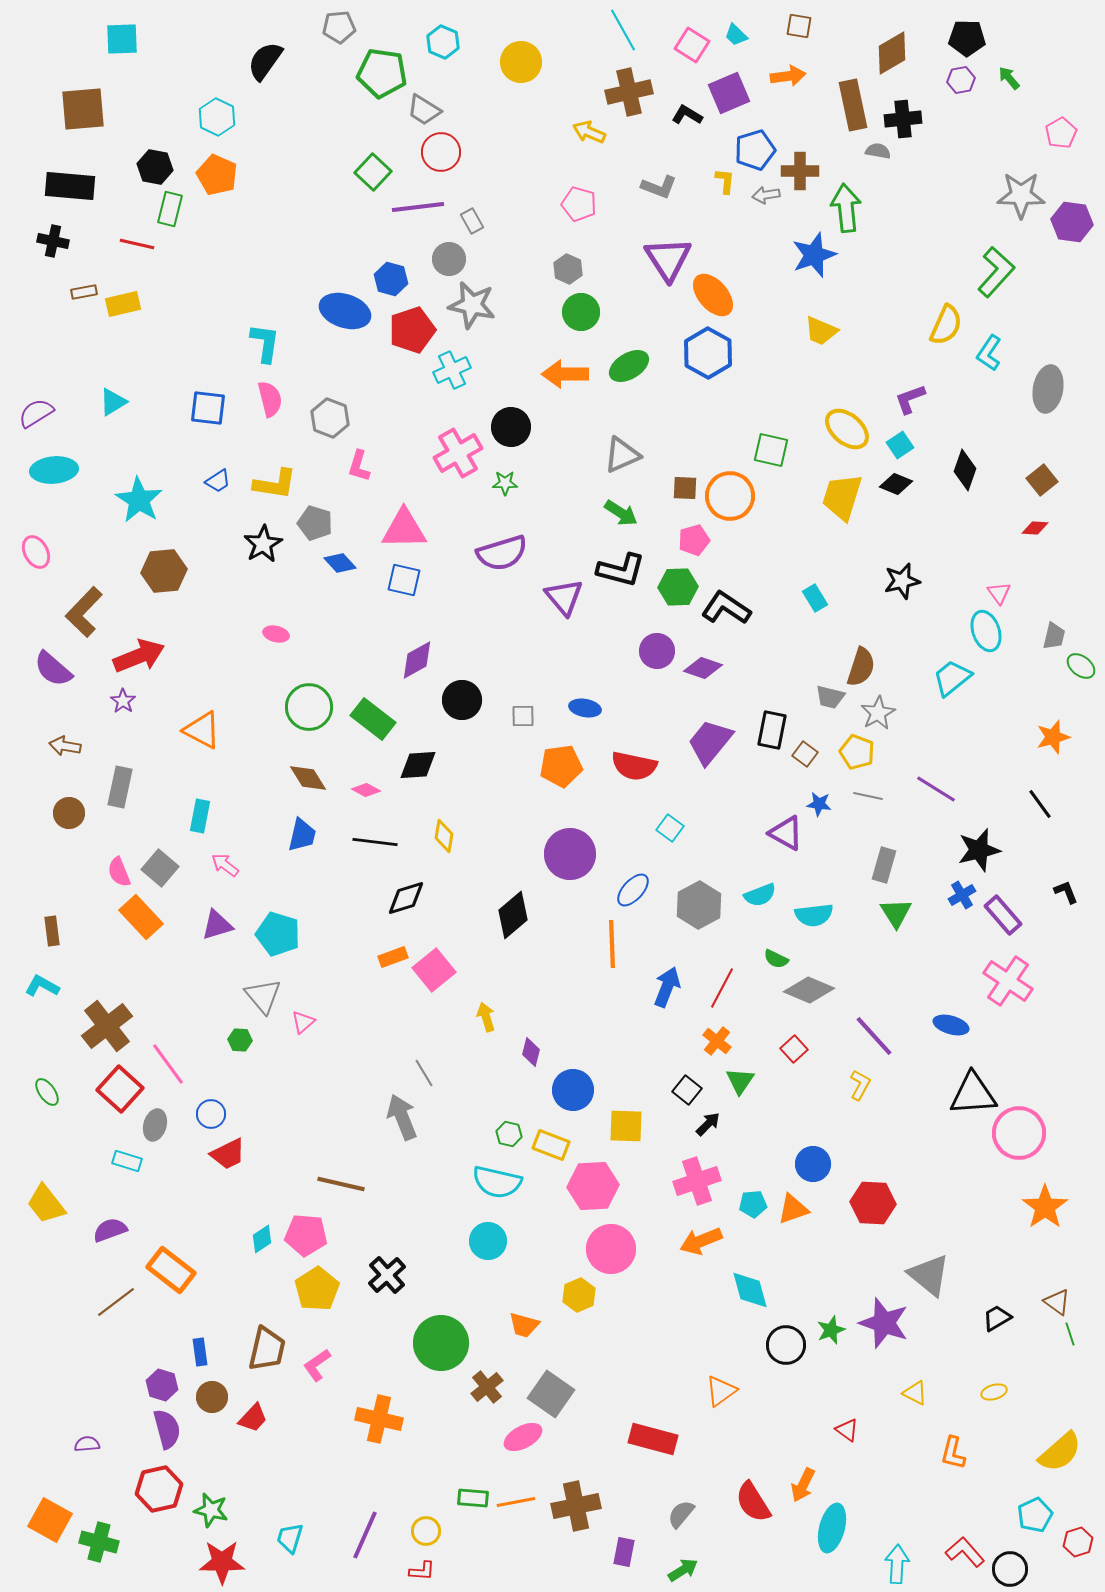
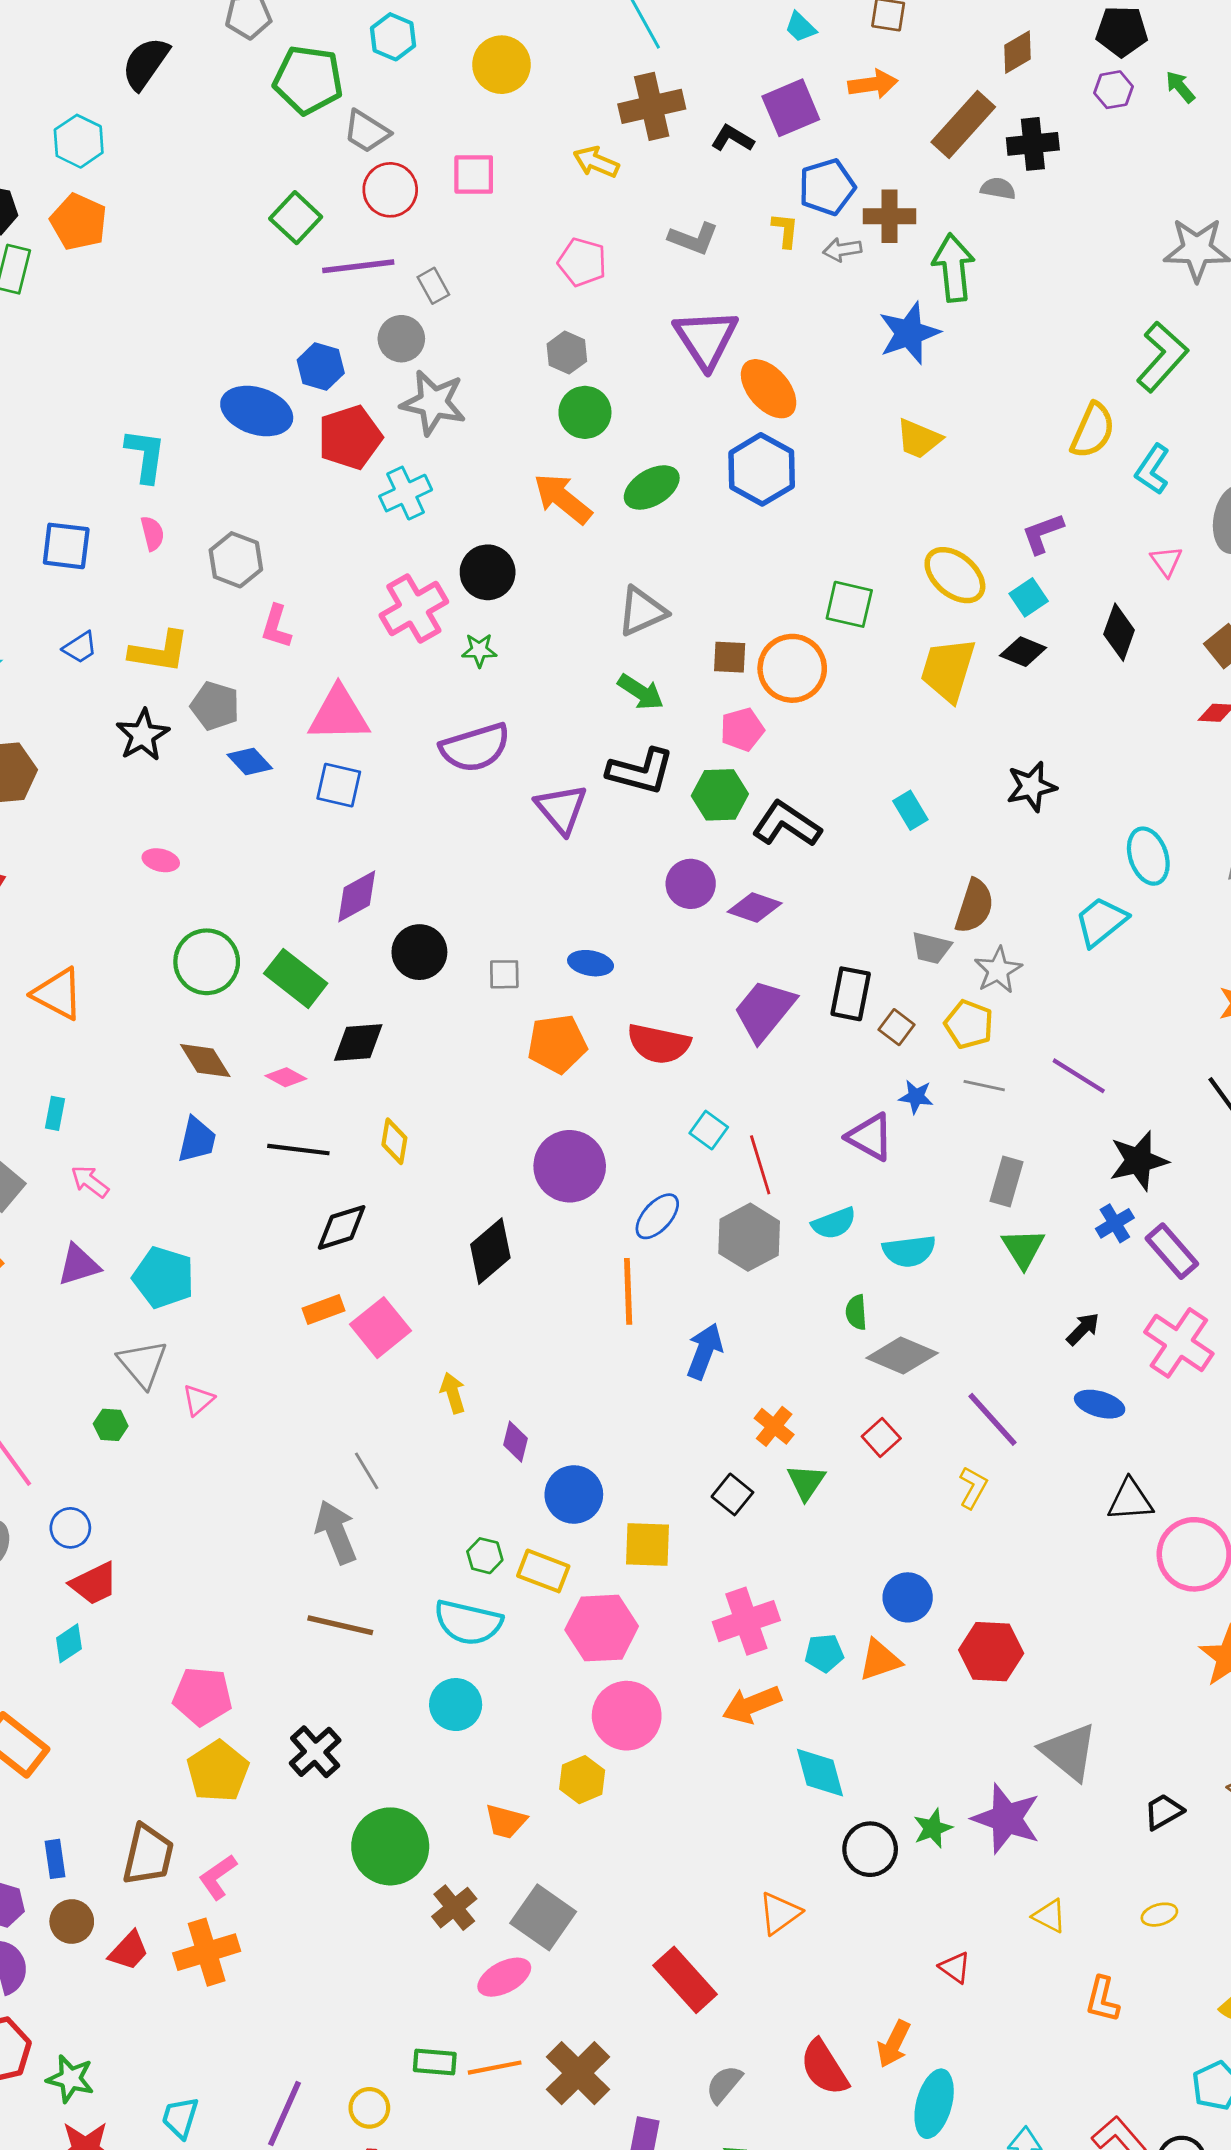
pink square: (692, 45) -> (474, 175), moved, turned -32
brown diamond: (892, 53) -> (1018, 52), size x0.7
brown rectangle: (853, 105) -> (963, 124), turned 54
orange arrow: (565, 374) -> (563, 499), turned 39
pink semicircle: (270, 399) -> (152, 533), size x0.7
pink triangle: (999, 593) -> (1166, 561), moved
cyan rectangle: (200, 816) -> (55, 1113), size x0.7
green semicircle: (776, 959) -> (856, 1312), turned 60
red line: (722, 988) -> (760, 1165), moved, turned -45
black triangle: (973, 1094) -> (1130, 1500), size x0.7
black arrow: (708, 1124) -> (1083, 1329), moved
brown line: (341, 1184) -> (340, 1625), moved
cyan diamond: (262, 1239) -> (69, 1643), moved
orange cross: (379, 1419) -> (207, 1952), moved, turned -30
red rectangle: (653, 1439) -> (685, 1980), turned 33
brown cross: (576, 1506) -> (578, 2073), turned -33

